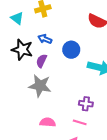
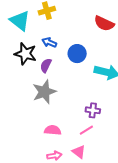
cyan triangle: (17, 18) -> (20, 21), size x1.5
gray star: (40, 86) -> (44, 92), turned -30
pink line: (80, 122) -> (86, 130), turned -48

